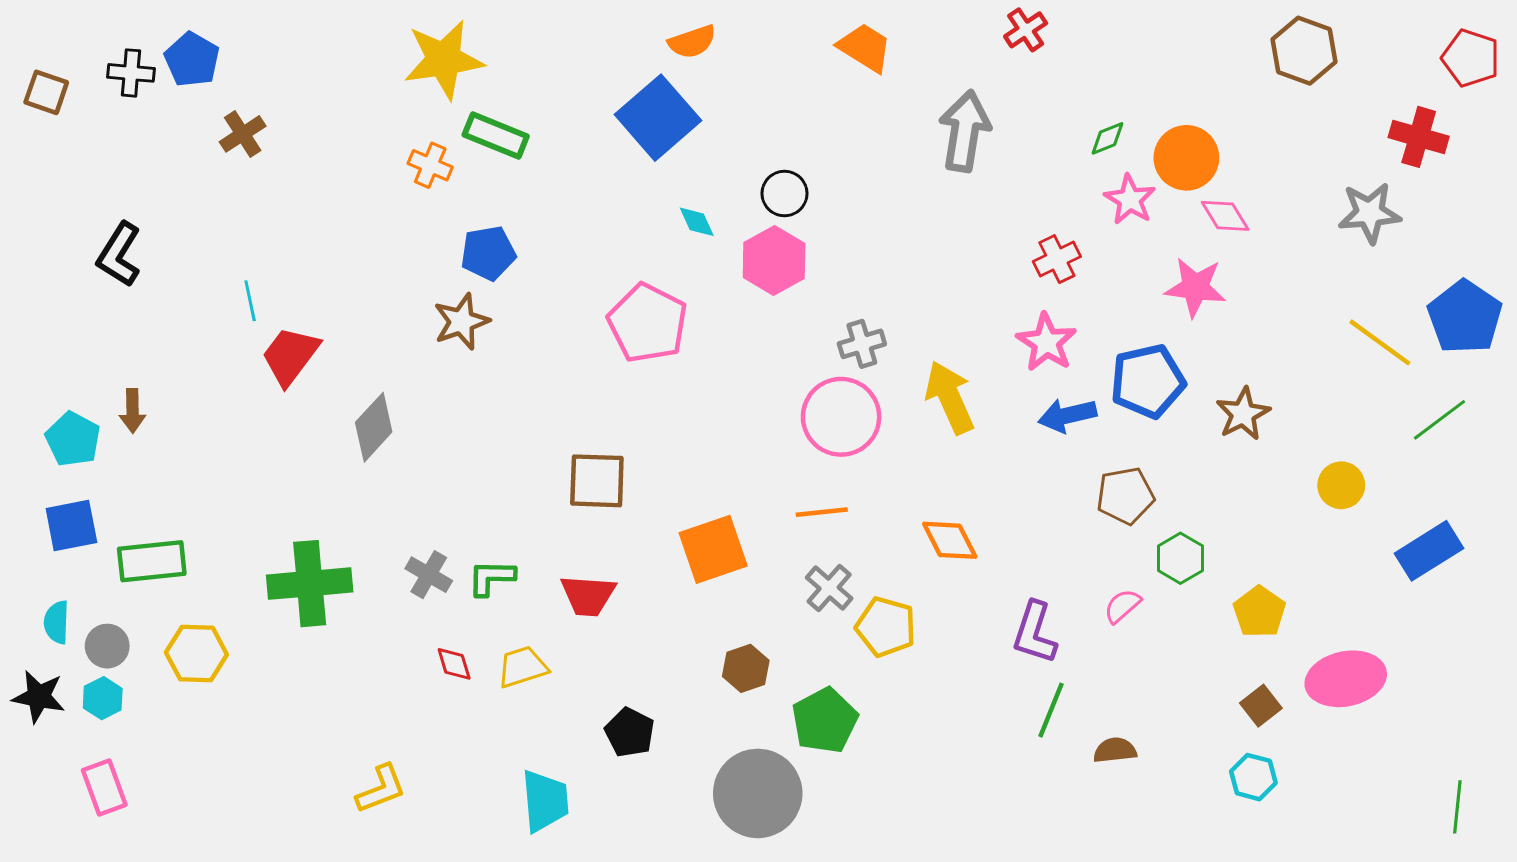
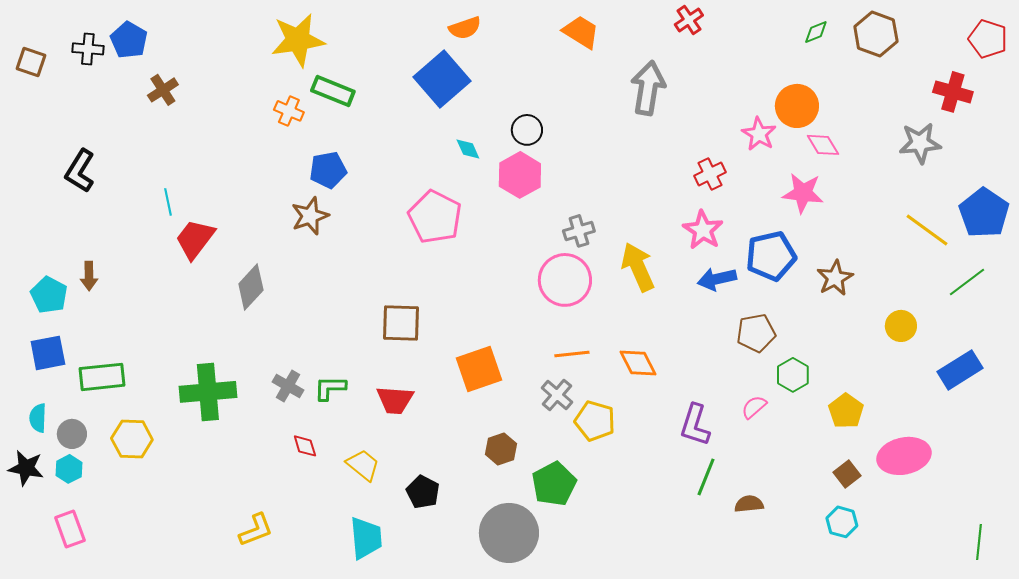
green diamond: (1108, 138) -> (816, 32), moved
orange line: (822, 512) -> (572, 354), moved
yellow trapezoid: (522, 667) -> (363, 465), moved, turned 57

